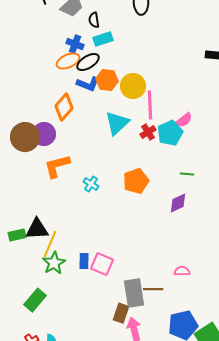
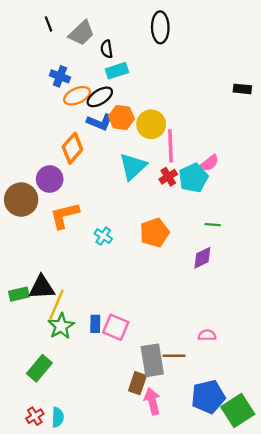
blue cross: (75, 44) -> (60, 76), moved
brown circle: (25, 137) -> (21, 200), moved

